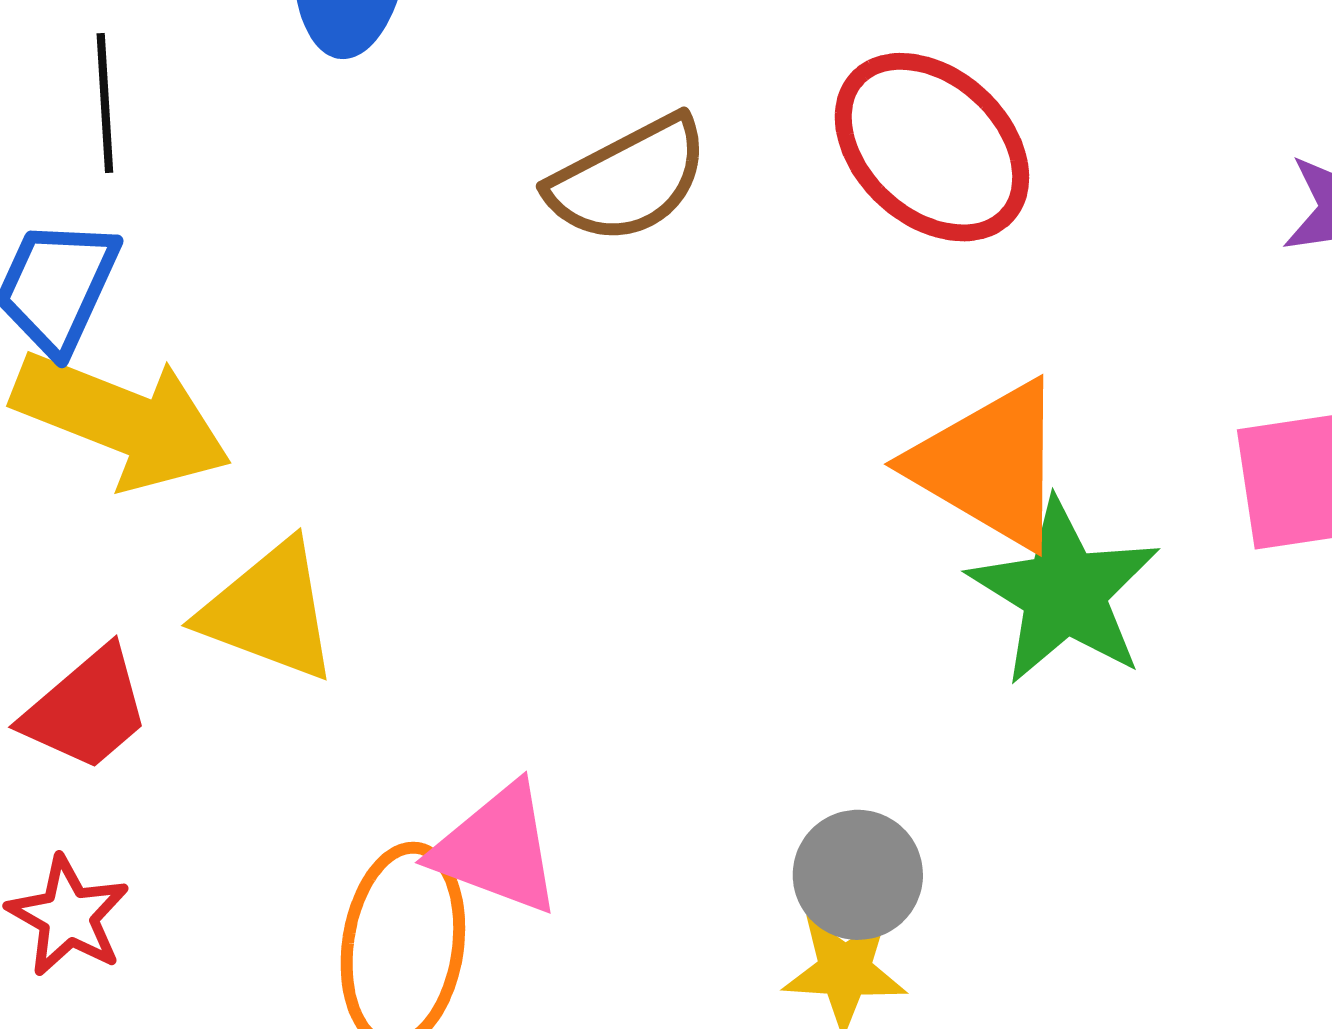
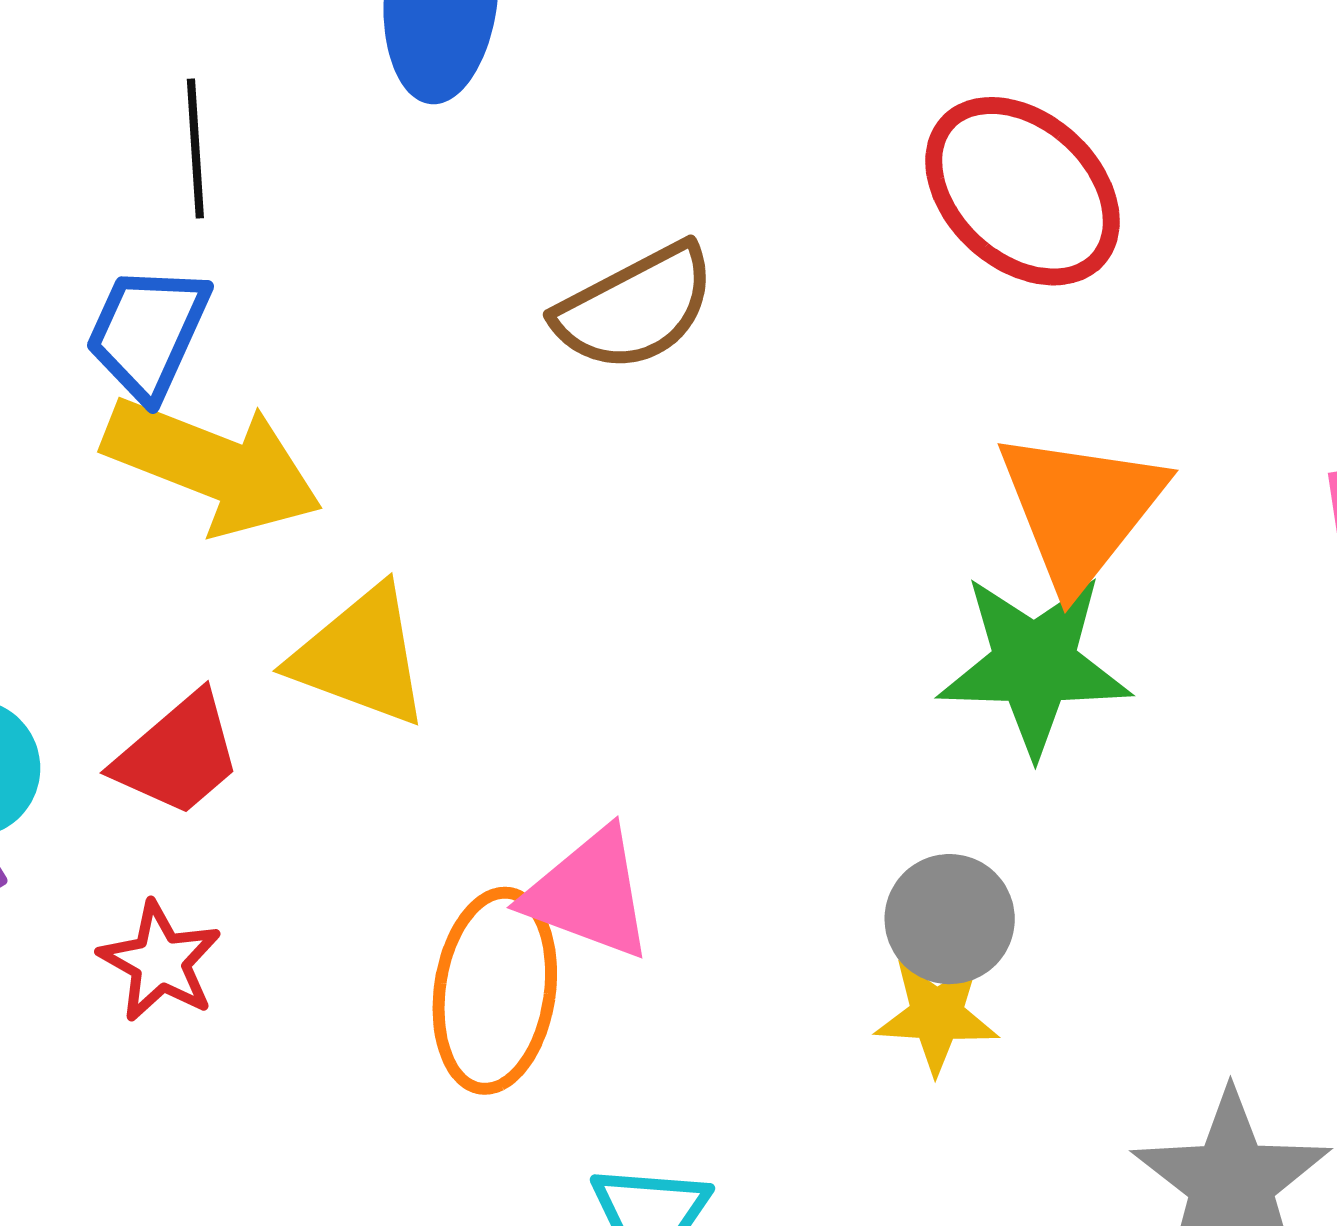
brown semicircle: (628, 179) -> (635, 308), moved
orange triangle: (989, 465) -> (1080, 509), turned 38
green star: (1064, 592) -> (1034, 664), moved, turned -30

